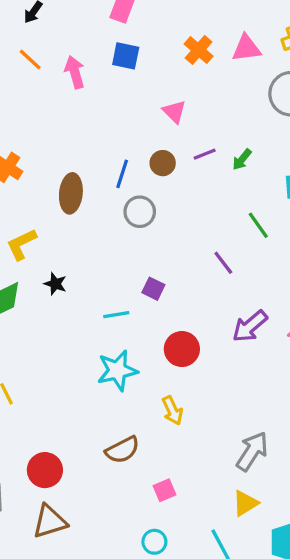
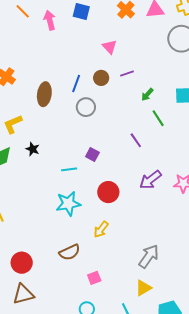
green arrow: (242, 159) -> (147, 95), moved
yellow arrow: (172, 411) -> (101, 229), turned 60

